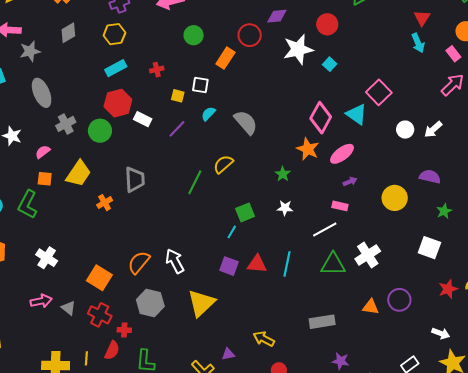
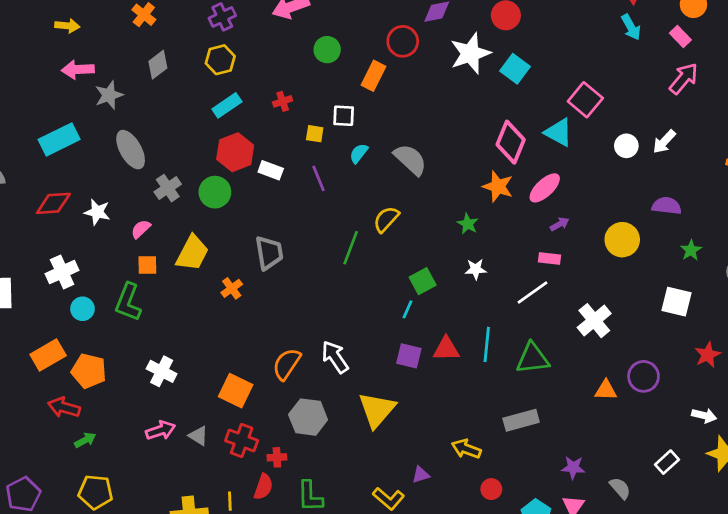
cyan square: (330, 64) -> (515, 69), size x1.5
purple line: (177, 129) -> (318, 178), turned -60
green triangle: (333, 264) -> (533, 358), moved
gray rectangle: (322, 322) -> (521, 420), moved

